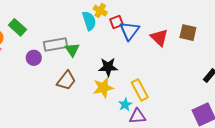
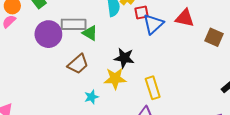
red triangle: (159, 38) -> (185, 18), moved, turned -42
green triangle: (72, 50) -> (90, 33), turned -35
purple circle: (34, 58) -> (48, 34), size x1.6
cyan star: (125, 104) -> (91, 97), moved

